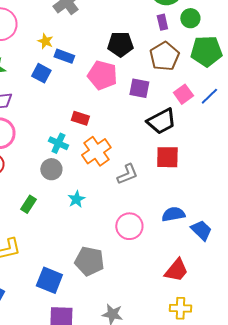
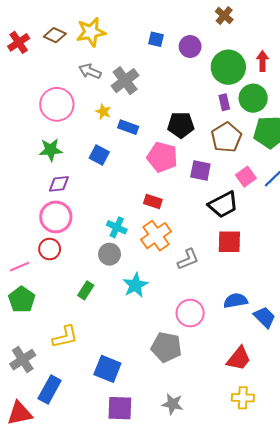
green circle: (190, 18) -> (253, 98), size x1.4
yellow star: (45, 41) -> (103, 112), moved
blue rectangle: (64, 56) -> (128, 127), moved
red rectangle: (80, 118) -> (153, 201), moved
cyan star: (76, 199) -> (135, 285), size x1.4
gray pentagon: (89, 261) -> (166, 347), moved

